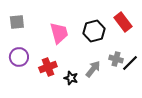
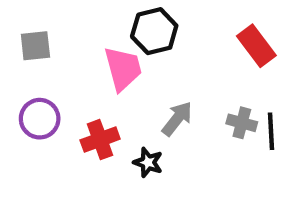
black hexagon: (94, 31) -> (154, 31), moved
black line: (130, 63) -> (271, 131), turned -48
gray arrow: (93, 69) -> (177, 119), moved

